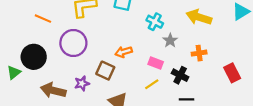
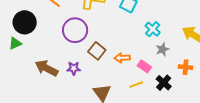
orange arrow: (124, 52) -> (122, 58), moved
black circle: (34, 57) -> (25, 22), moved
brown square: (105, 71) -> (97, 51), moved

